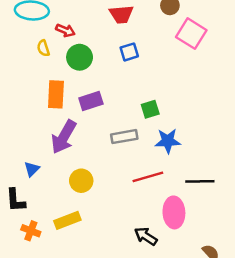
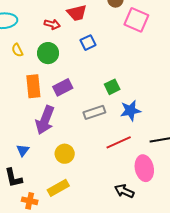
red arrow: (65, 30) -> (52, 24), moved

